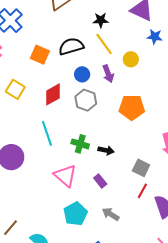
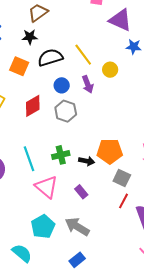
black star: (101, 20) -> (30, 37), moved
orange pentagon: (132, 107) -> (110, 151), moved
cyan line: (47, 133) -> (29, 159), moved
green cross: (80, 144) -> (61, 155), turned -30
cyan pentagon: (75, 214) -> (43, 227), moved
gray arrow: (111, 214) -> (77, 227), moved, size x1.4

